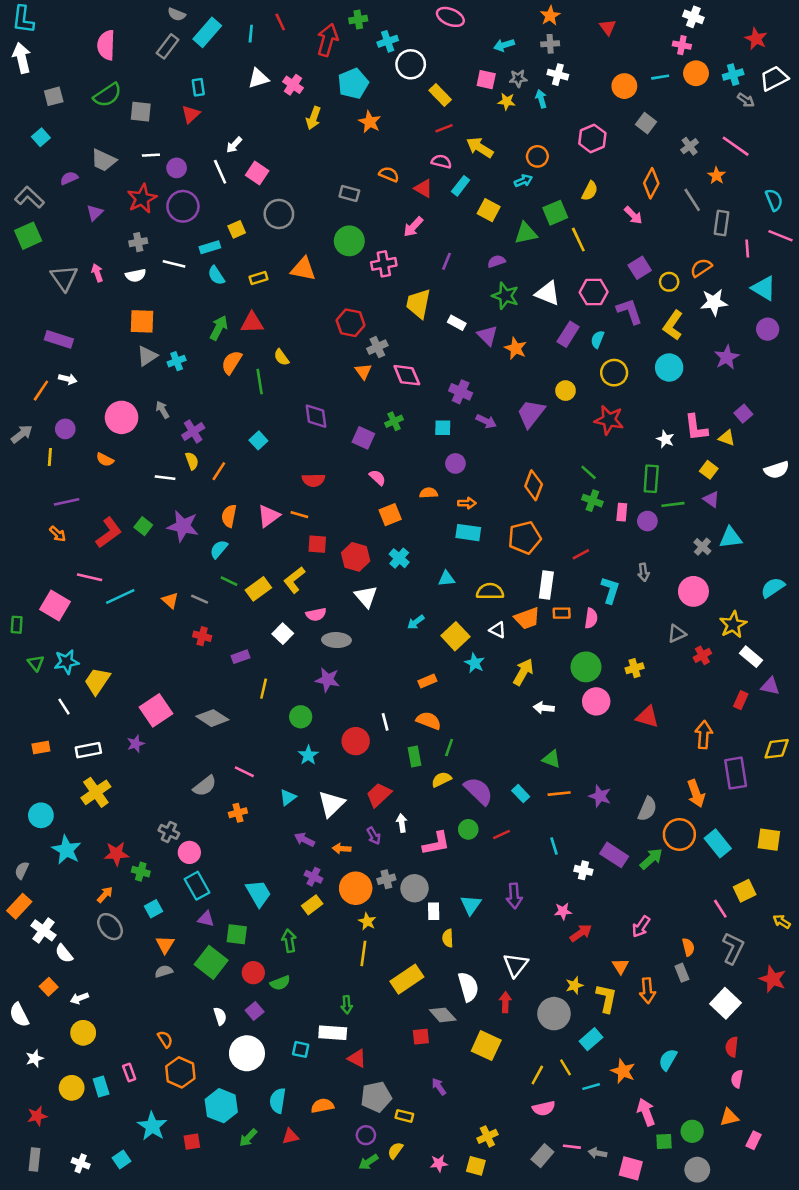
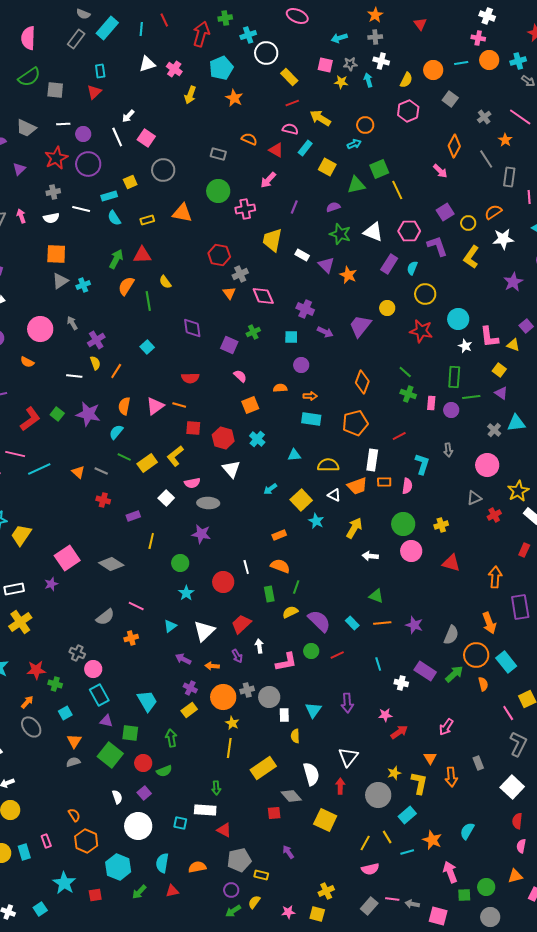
yellow semicircle: (590, 191) -> (406, 80), moved
cyan circle: (669, 368) -> (458, 319), moved
orange semicircle: (688, 947) -> (483, 684), moved

